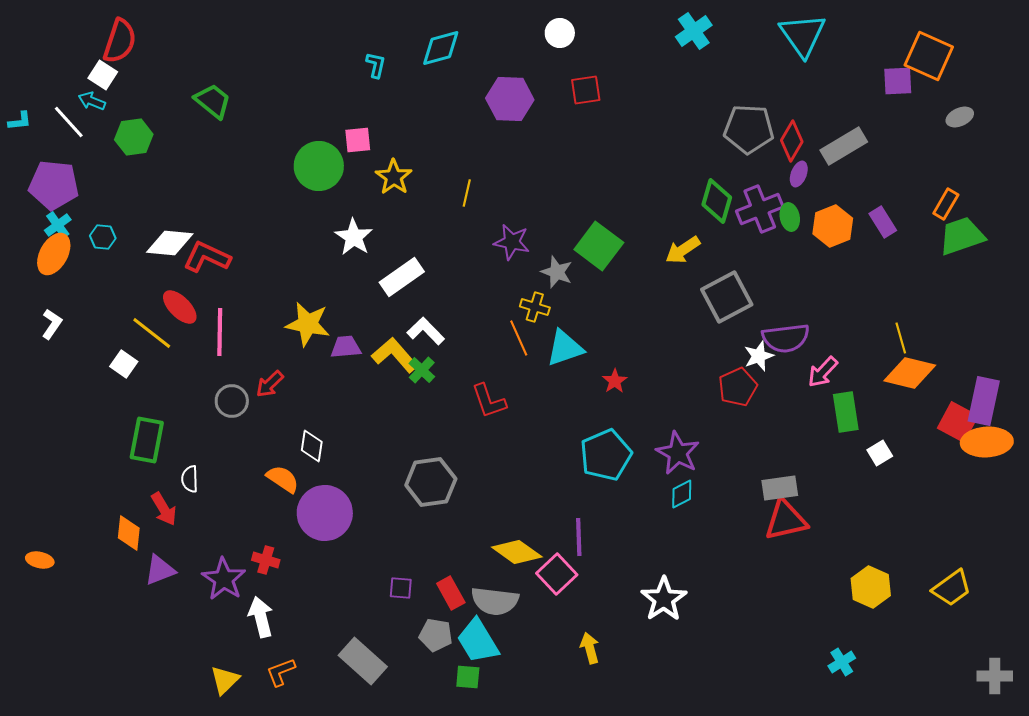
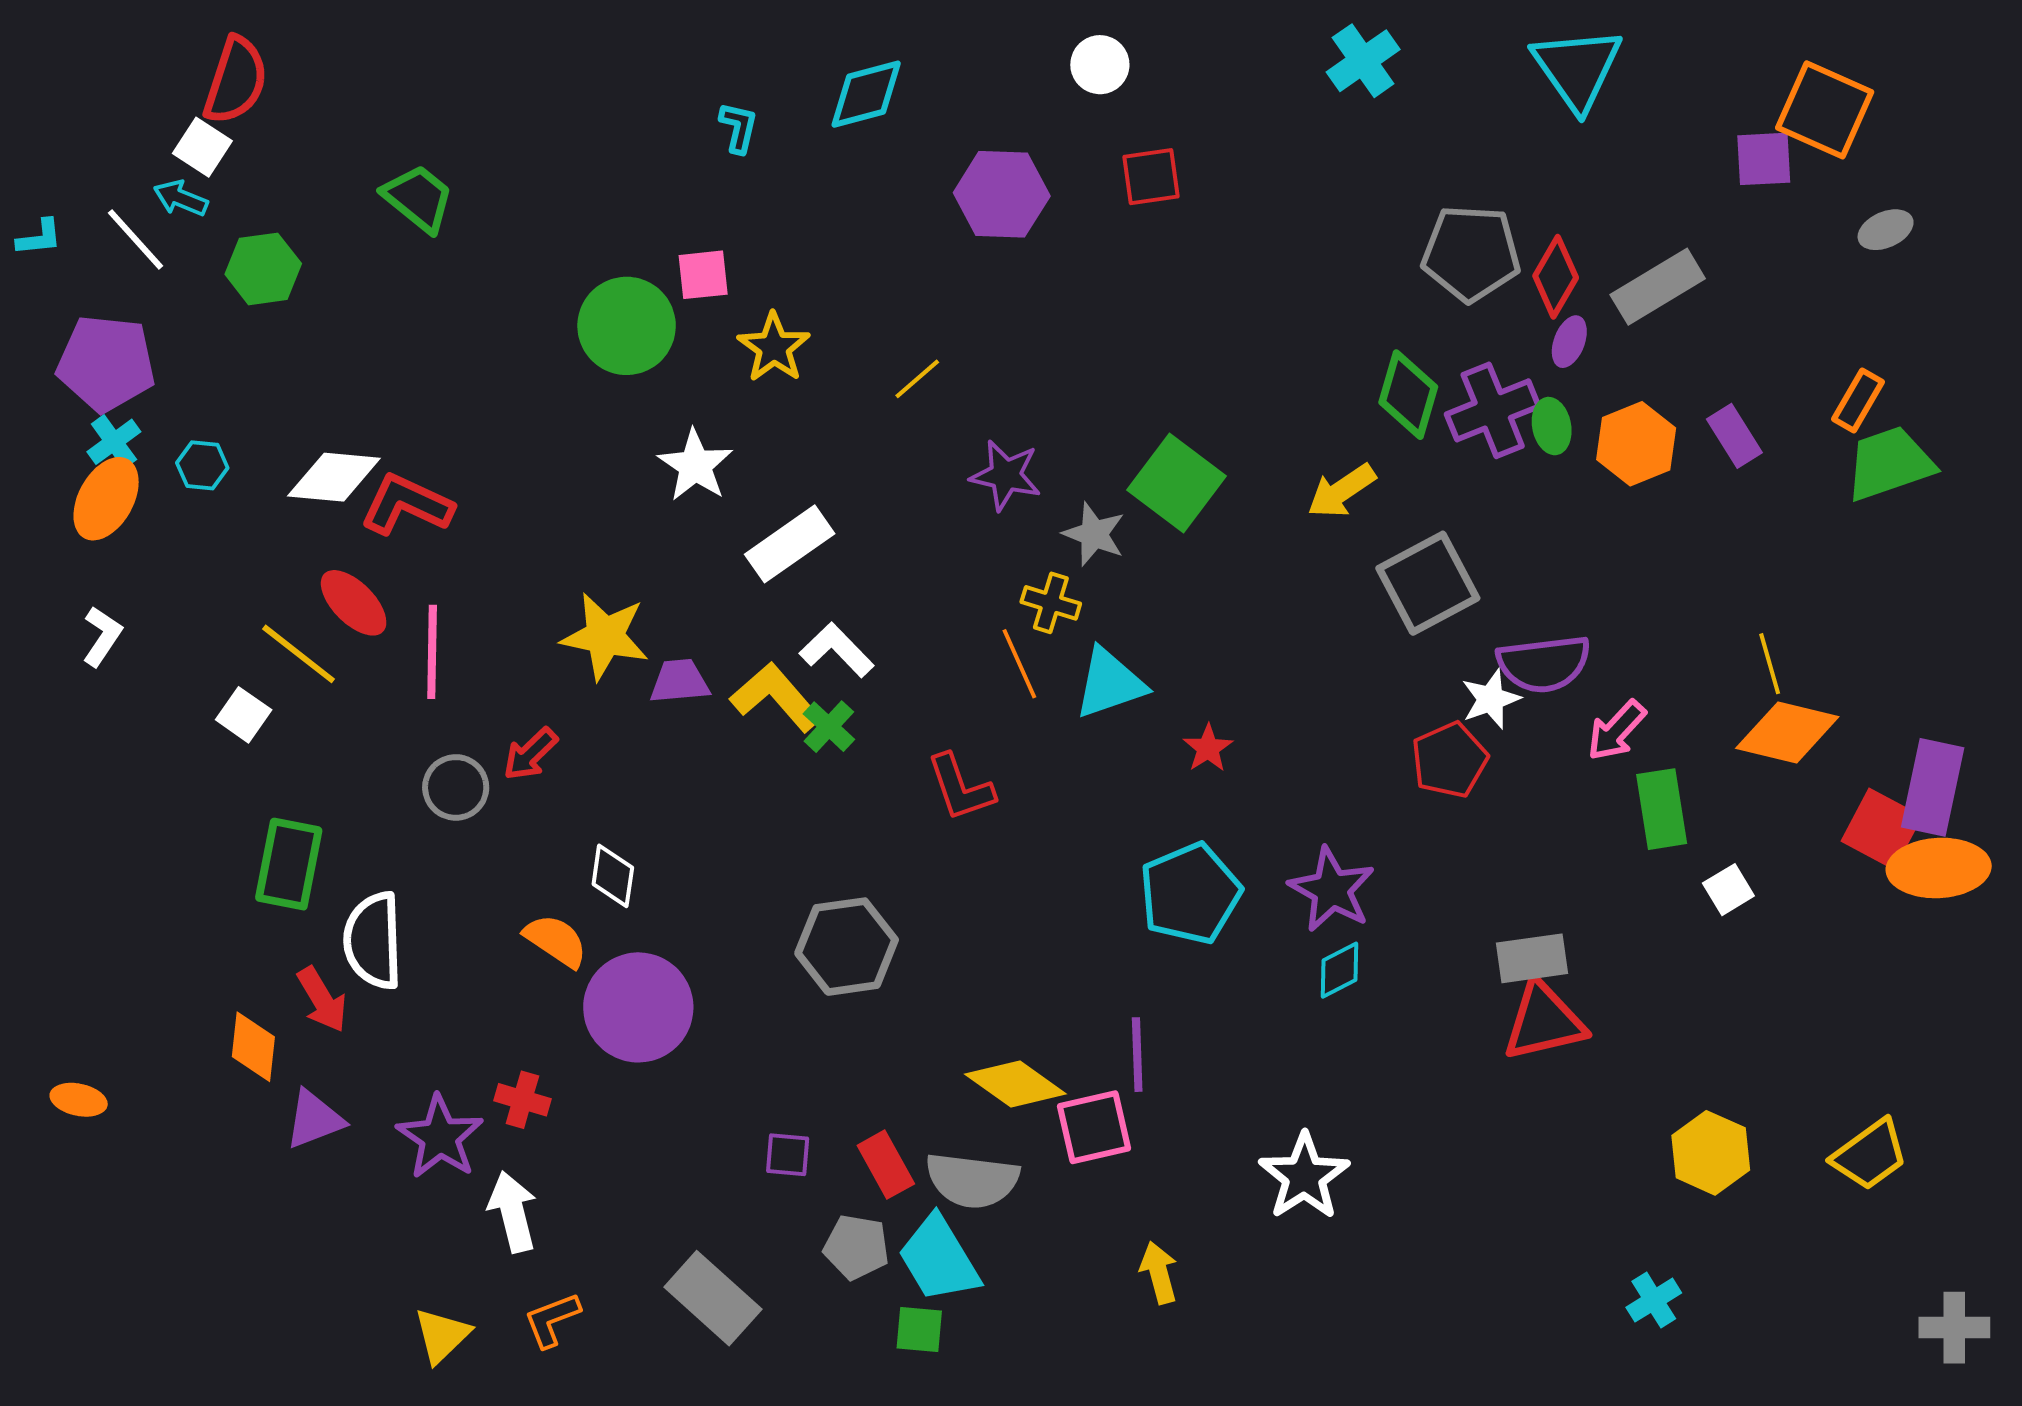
yellow line: (467, 193) -> (917, 379), turned 36
white semicircle: (190, 479) -> (373, 941), size x1.8
pink square: (557, 574) -> (1094, 1127), turned 30

